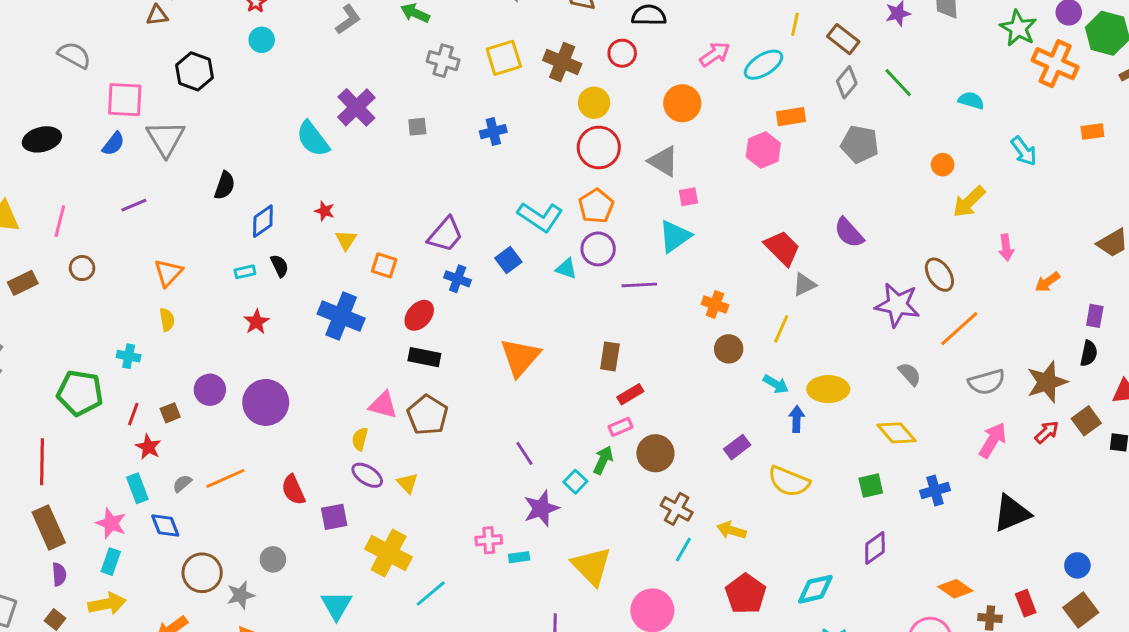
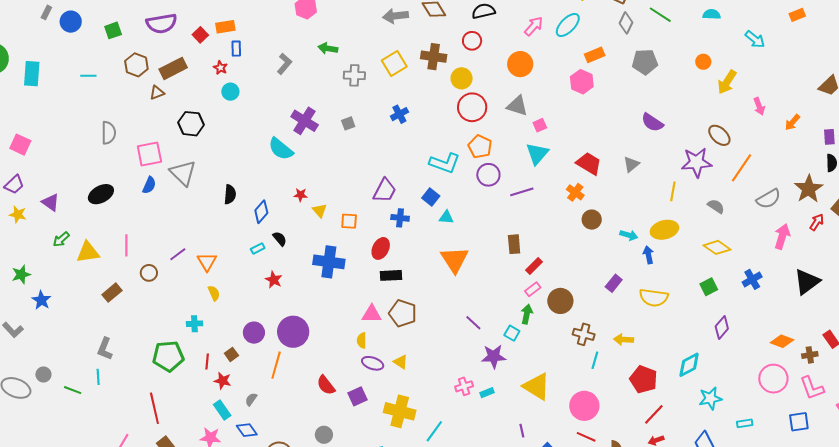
gray semicircle: (74, 55) -> (109, 133), turned 75
purple line: (134, 205) -> (178, 254), moved
red trapezoid: (782, 248) -> (589, 163), moved
cyan triangle: (566, 269) -> (446, 217), moved
orange cross: (715, 305) -> (575, 192), turned 30
yellow line: (781, 329) -> (673, 191), moved
orange line: (225, 478) -> (276, 365), moved, turned -36
purple star: (541, 508) -> (494, 356), turned 30

